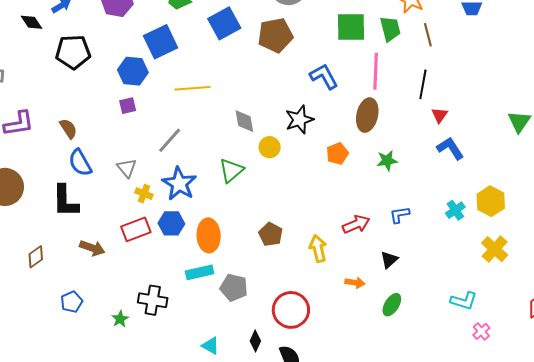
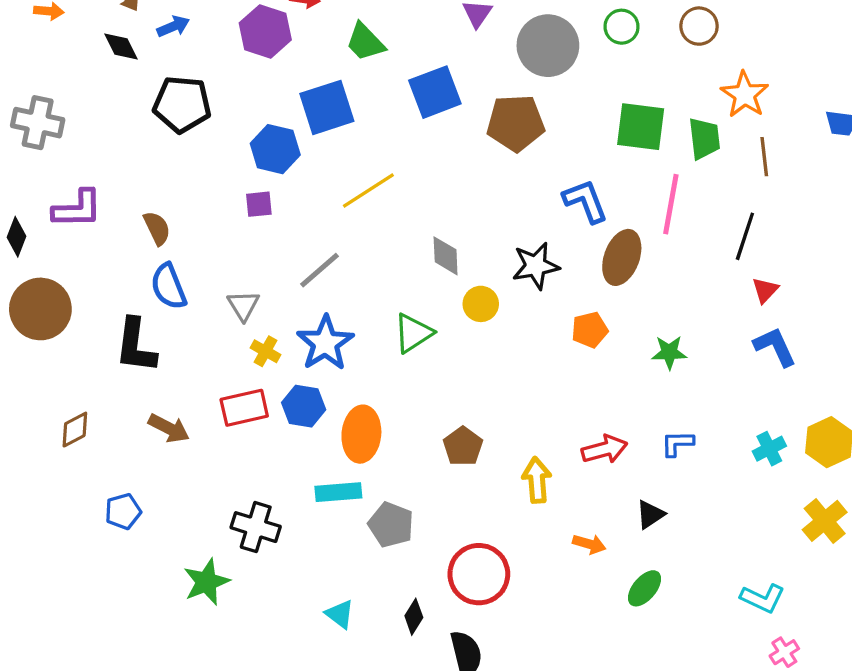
yellow line: (192, 88) -> (368, 191), turned -36
brown ellipse: (367, 115) -> (622, 257), moved
green star: (120, 319) -> (206, 582), moved, size x1.6

